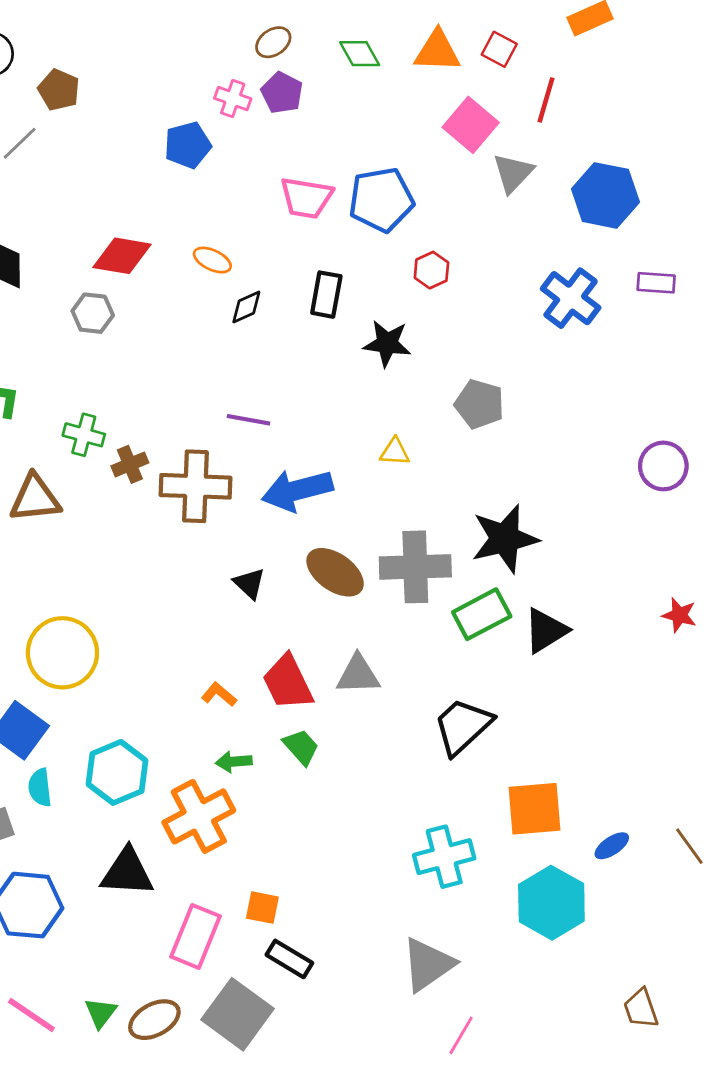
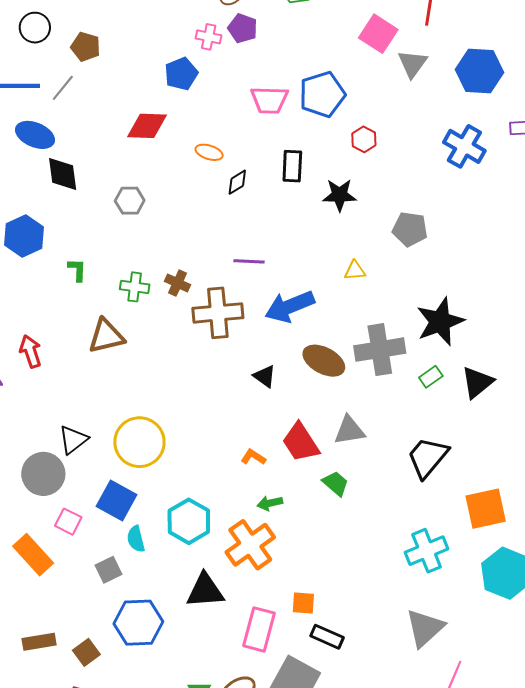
red diamond: (122, 256) -> (147, 126), moved
brown cross: (130, 464) -> (178, 283), moved, turned -35
green rectangle: (482, 614) -> (431, 377), size x0.6
green trapezoid: (301, 747) -> (336, 483), moved

